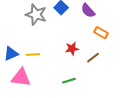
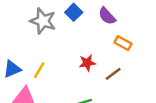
yellow line: (33, 55) -> (39, 70), turned -56

